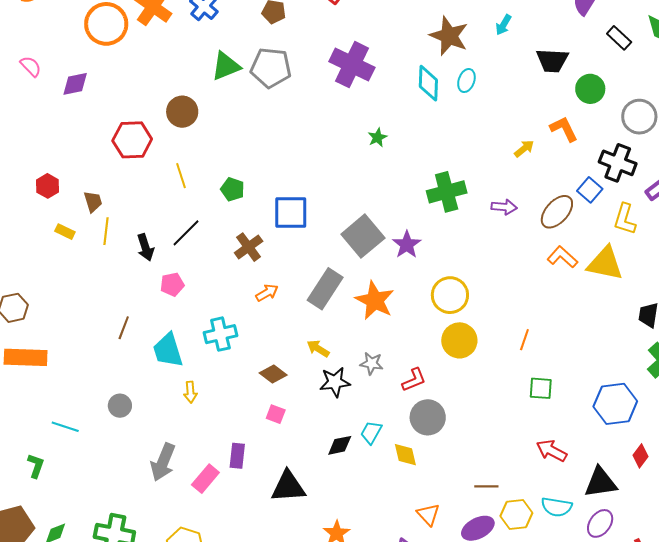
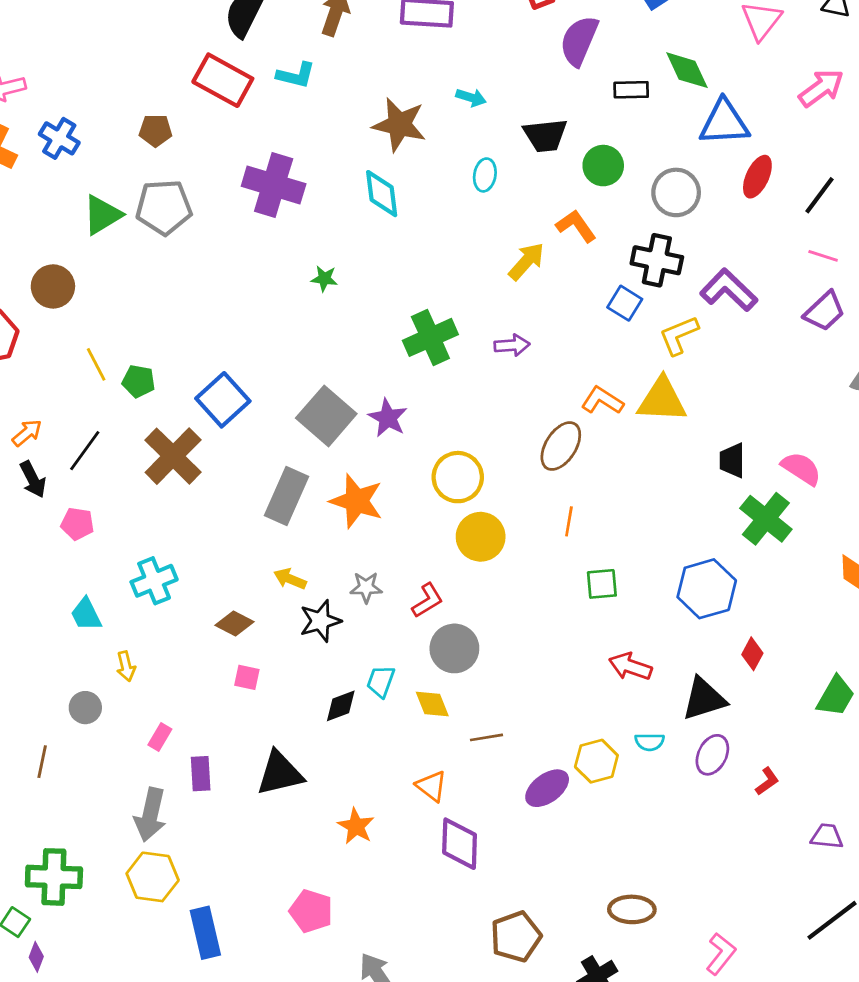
cyan arrow: (503, 25) -> (471, 98), turned -95
black rectangle: (619, 38) -> (631, 90), turned -35
cyan ellipse: (466, 81) -> (485, 175), moved
green star: (377, 137) -> (324, 279), turned -30
yellow arrow: (524, 149) -> (526, 261), size x1.4
yellow line: (181, 176) -> (96, 364), moved
blue square: (291, 212) -> (223, 400), turned -33
brown ellipse: (557, 212) -> (561, 446), moved
yellow L-shape: (625, 219) -> (679, 335), turned 60
brown cross: (249, 247) -> (173, 456), size x1.5
pink pentagon: (172, 284) -> (77, 524), turned 30
orange arrow: (267, 293) -> (27, 433), moved
brown line: (124, 328) -> (42, 762), moved
cyan trapezoid: (168, 350) -> (86, 614), size x0.7
gray circle: (120, 406) -> (85, 708), moved
purple rectangle: (237, 456) -> (201, 774), moved
gray arrow: (163, 462) -> (150, 815), moved
pink rectangle: (205, 479) -> (160, 737), moved, size x0.7
brown line: (486, 486) -> (486, 737), moved
cyan semicircle: (557, 507) -> (650, 742), size x0.7
orange triangle: (428, 514) -> (431, 786), moved

